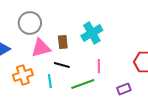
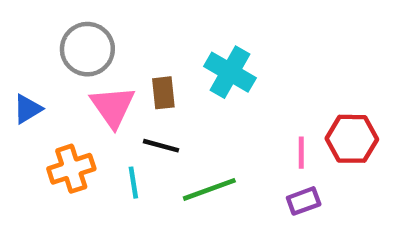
cyan cross: (92, 33) -> (230, 72), turned -30
pink triangle: (41, 48) -> (113, 107), turned -50
pink line: (99, 66) -> (301, 153), moved

